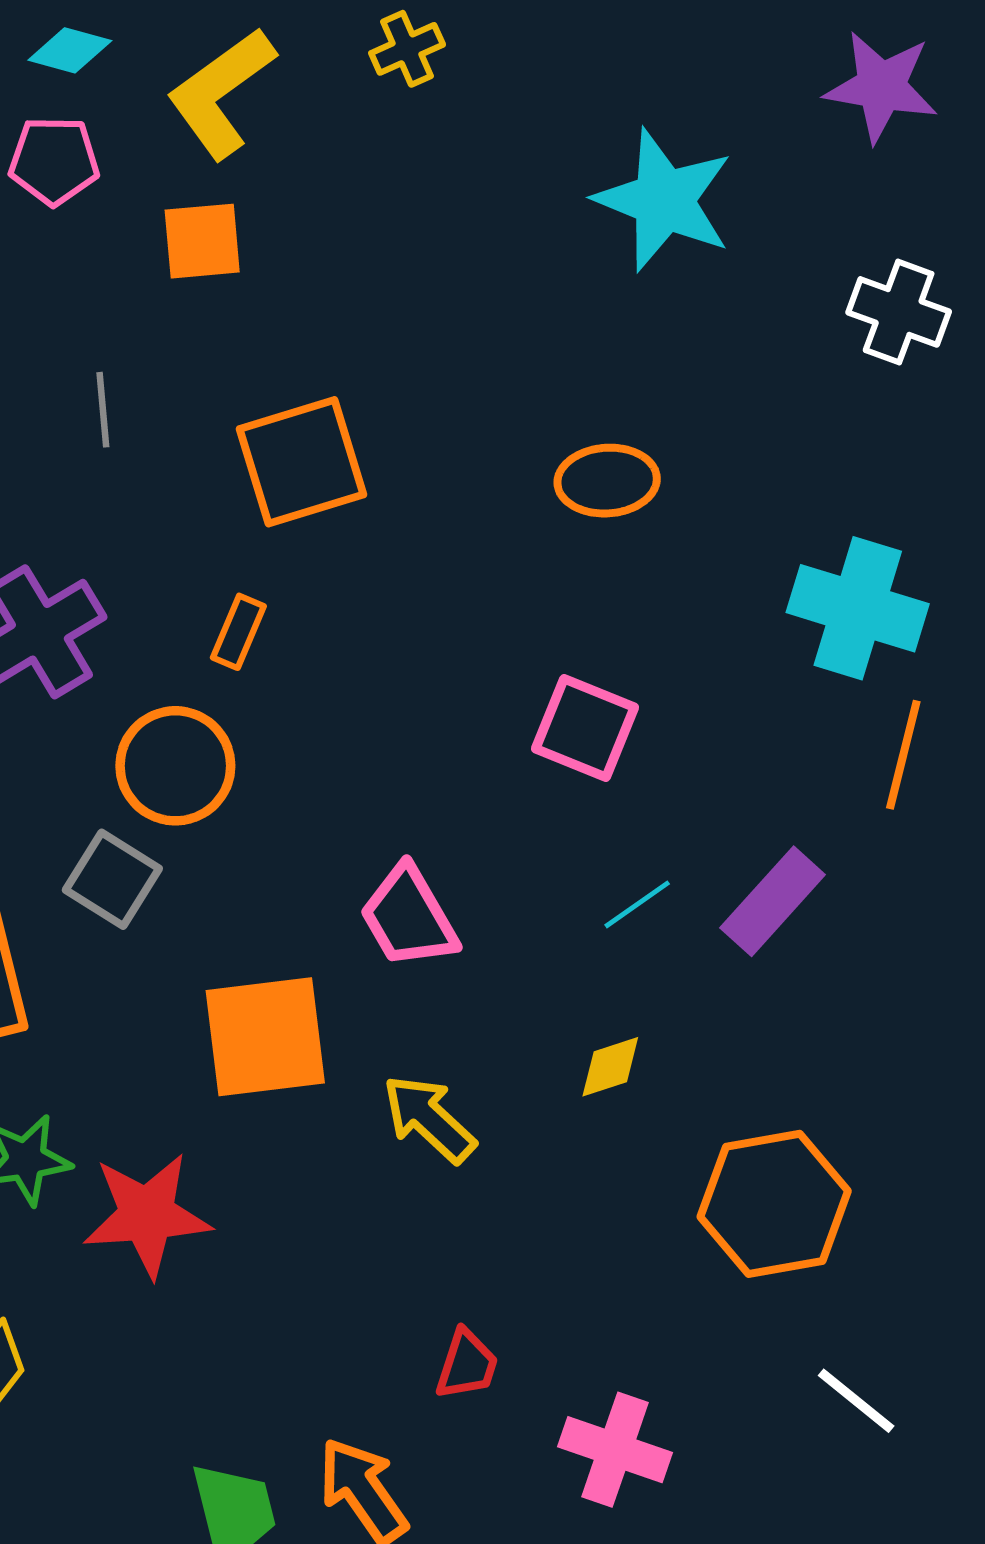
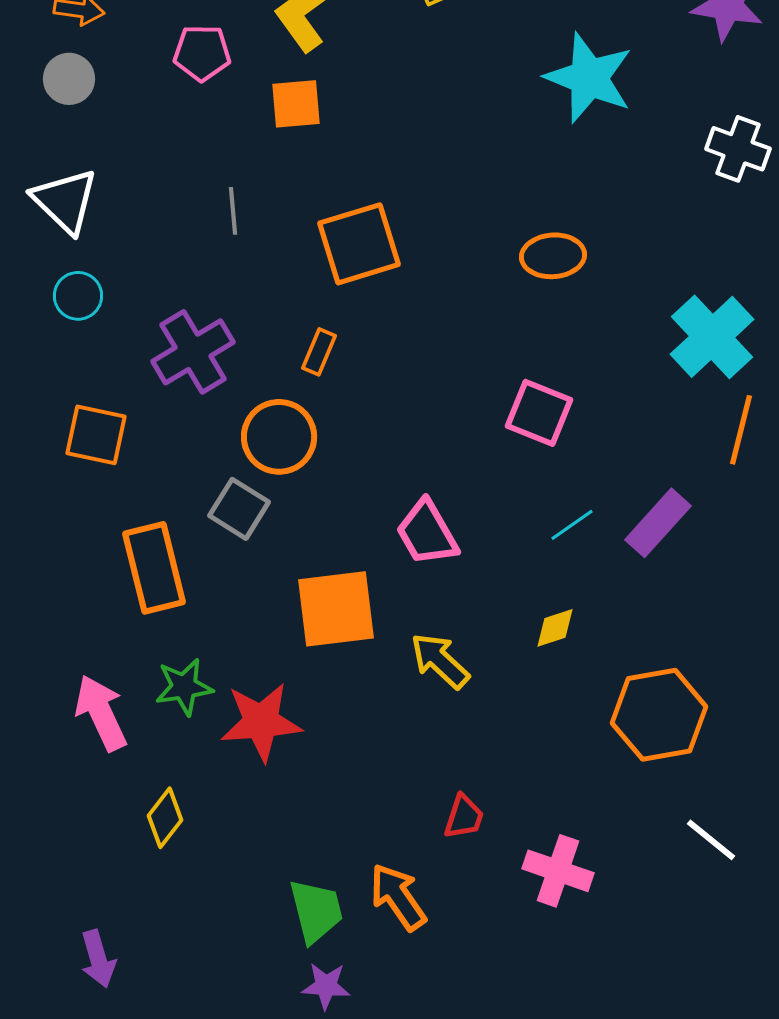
cyan cross: (858, 608) -> (712, 337), turned 30

